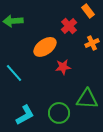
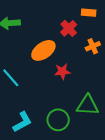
orange rectangle: (88, 11) -> (89, 13), turned -48

